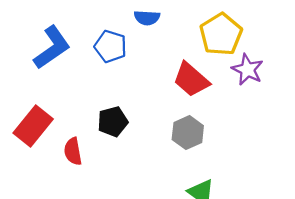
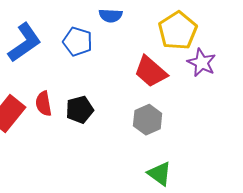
red semicircle: (73, 151) -> (44, 104), moved

